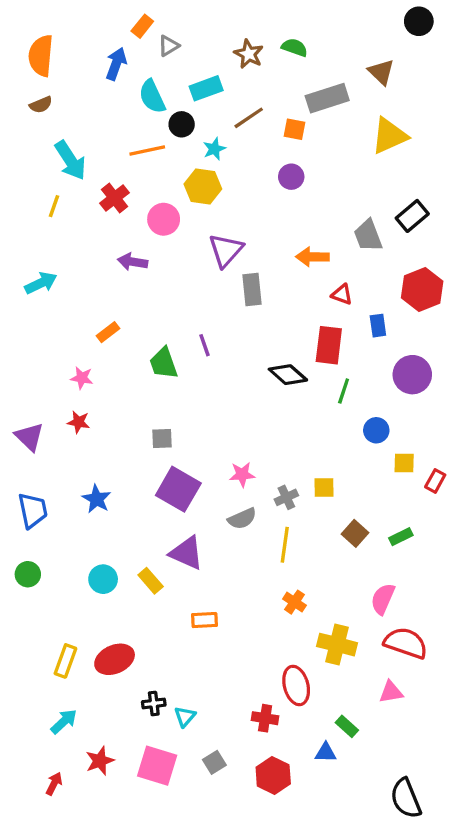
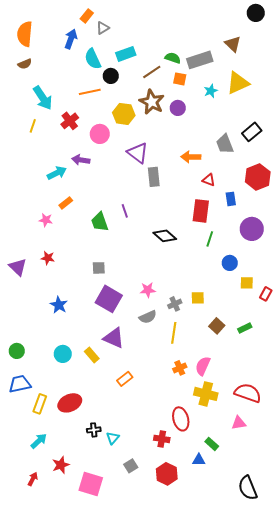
green semicircle: (294, 47) -> (173, 58), moved
brown star: (249, 54) -> (152, 102), moved, size x1.4
cyan star: (214, 149) -> (211, 91), moved
purple triangle: (226, 250) -> (138, 153), turned -35
cyan arrow: (41, 283) -> (57, 173), moved
black diamond: (288, 375) -> (165, 236), moved
pink star: (82, 378) -> (46, 220), moved
blue trapezoid: (33, 510) -> (20, 384), moved, turned -90
pink semicircle: (383, 599) -> (203, 366), moved
orange cross: (294, 602) -> (180, 368), turned 32
orange rectangle: (205, 620) -> (125, 379), turned -35
pink square: (157, 766) -> (91, 484), moved

